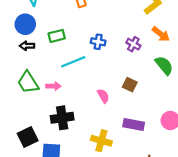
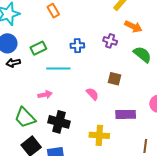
cyan line: (73, 62) -> (58, 68), turned 35
green trapezoid: (28, 82) -> (25, 118), moved
black cross: (62, 118) -> (59, 122), turned 35

